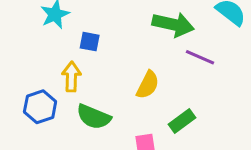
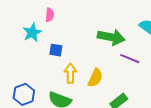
yellow arrow: (71, 77) -> (70, 73), moved

